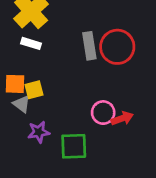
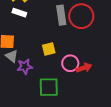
yellow square: (34, 90) -> (49, 49), moved
purple star: (39, 132) -> (25, 67), moved

